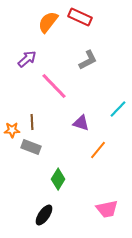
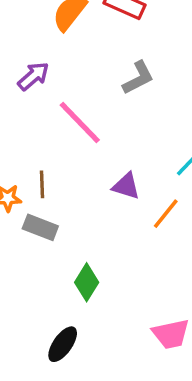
orange line: (98, 150) -> (166, 214), moved

